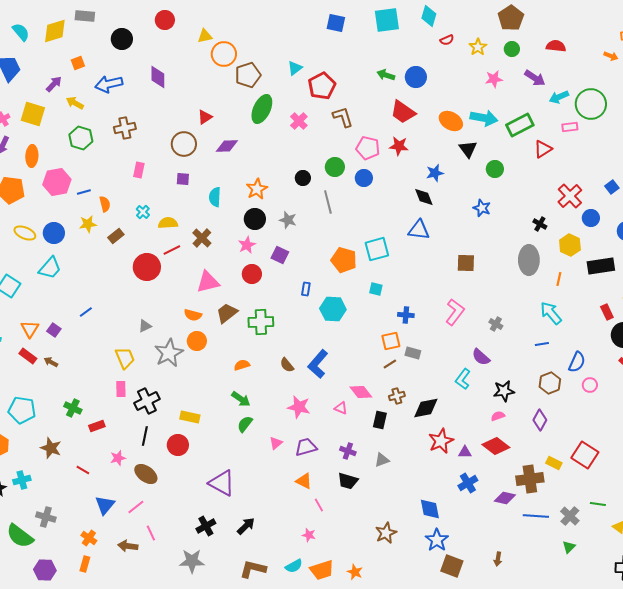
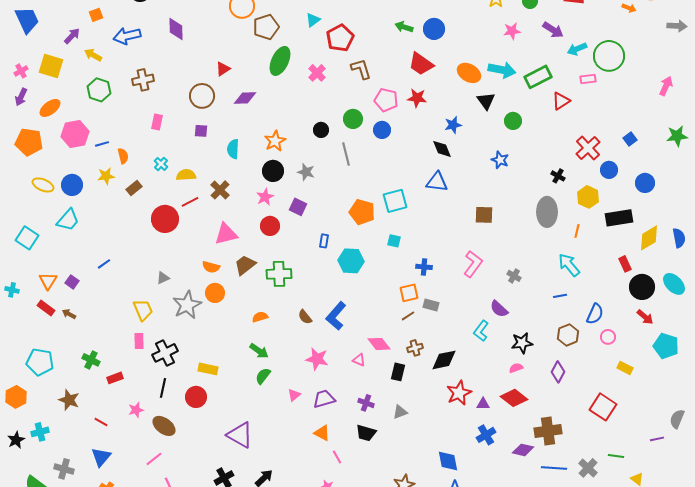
orange ellipse: (32, 156) -> (50, 108), turned 50
yellow rectangle: (554, 463) -> (625, 368), moved
blue triangle: (105, 505) -> (101, 457), moved

